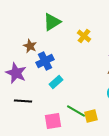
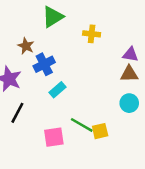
yellow cross: (84, 36) -> (92, 34), turned -32
black line: (23, 101) -> (17, 113), turned -66

